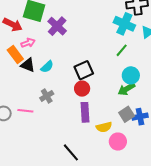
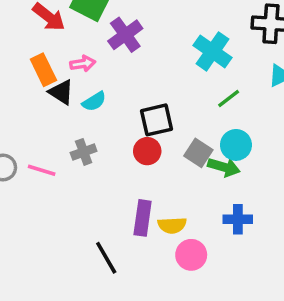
cyan cross: (124, 24) -> (212, 51), moved
pink arrow: (28, 43) -> (83, 64), moved
green arrow: (126, 89) -> (224, 167), turned -144
purple rectangle: (85, 112) -> (143, 218), moved
gray square: (127, 114) -> (198, 153), moved, turned -35

